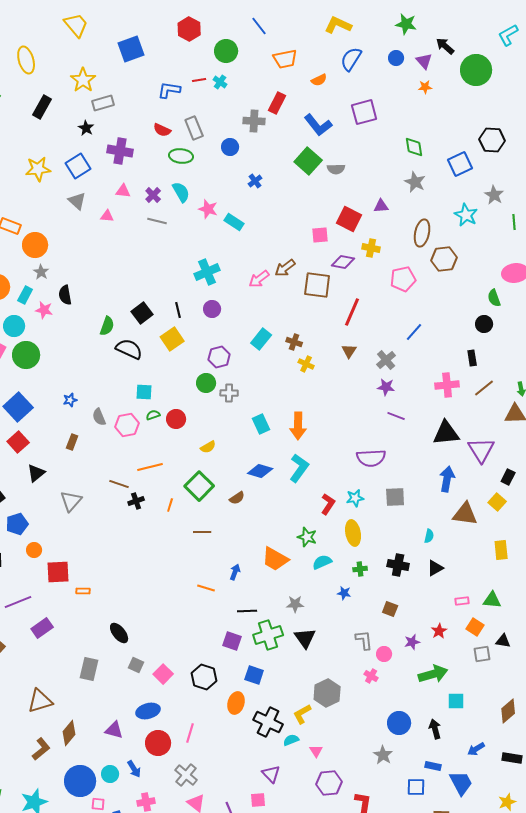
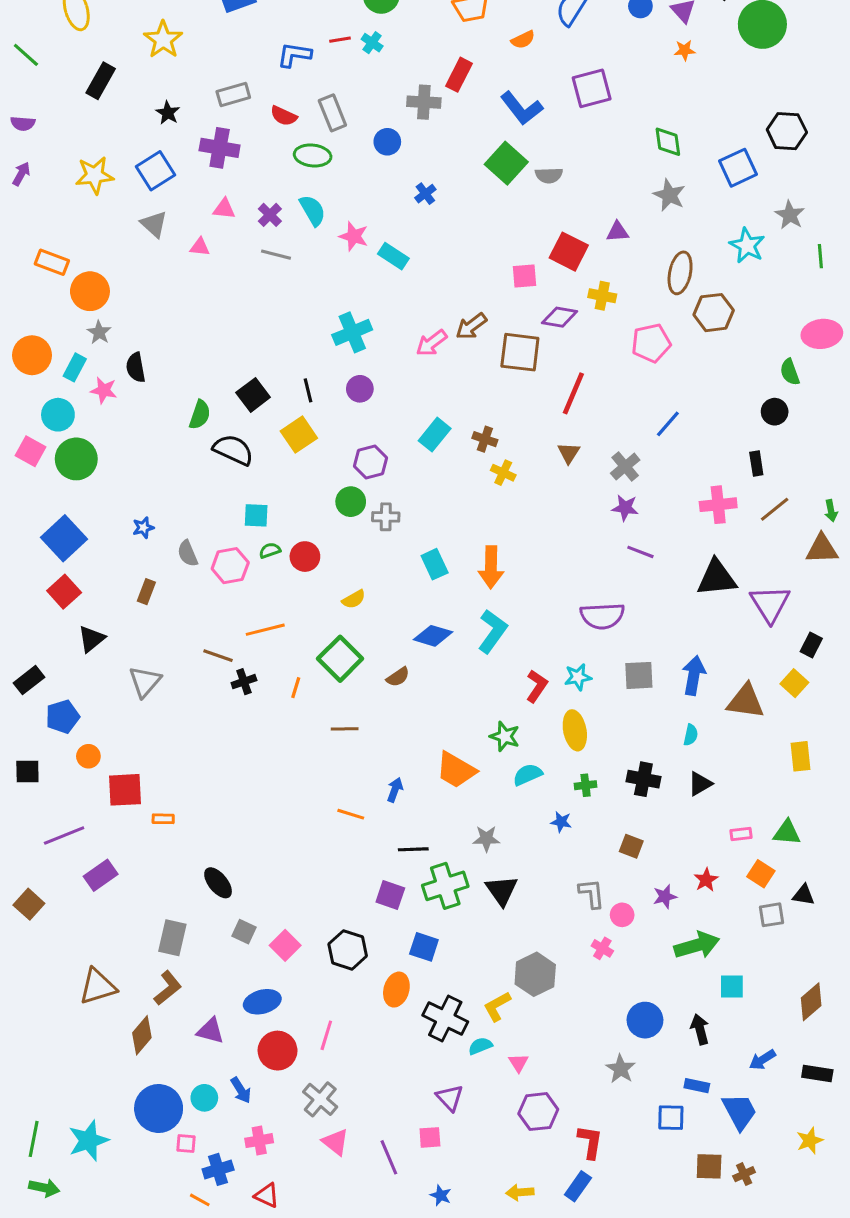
gray rectangle: (103, 103) -> (233, 95), moved
blue arrow: (447, 479) -> (694, 675), moved
brown L-shape: (41, 749) -> (168, 988), moved

